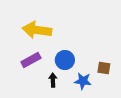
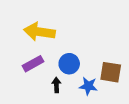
brown square: (104, 68) -> (111, 72), size x1.5

